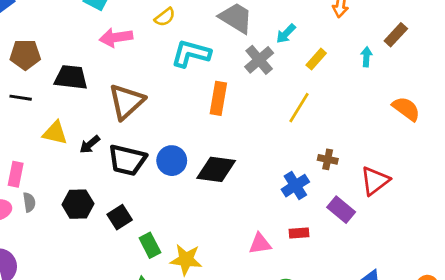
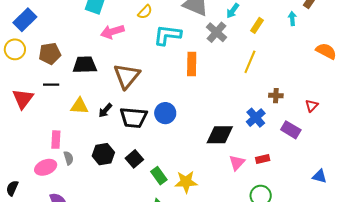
black diamond: (216, 169) -> (220, 135), moved
red triangle: (375, 181) -> (312, 106), size x0.6
red rectangle: (299, 233) -> (263, 159), moved
pink triangle: (260, 244) -> (237, 163), turned -30

